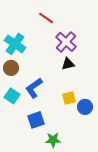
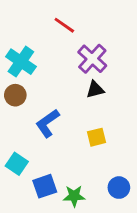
cyan square: (12, 96) -> (17, 164), moved
blue circle: (85, 107) -> (119, 188), moved
blue square: (36, 120) -> (45, 186), moved

